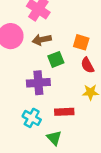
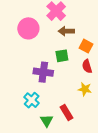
brown arrow: (42, 40) -> (66, 31), moved
red rectangle: (64, 112) -> (67, 113), moved, turned 49

